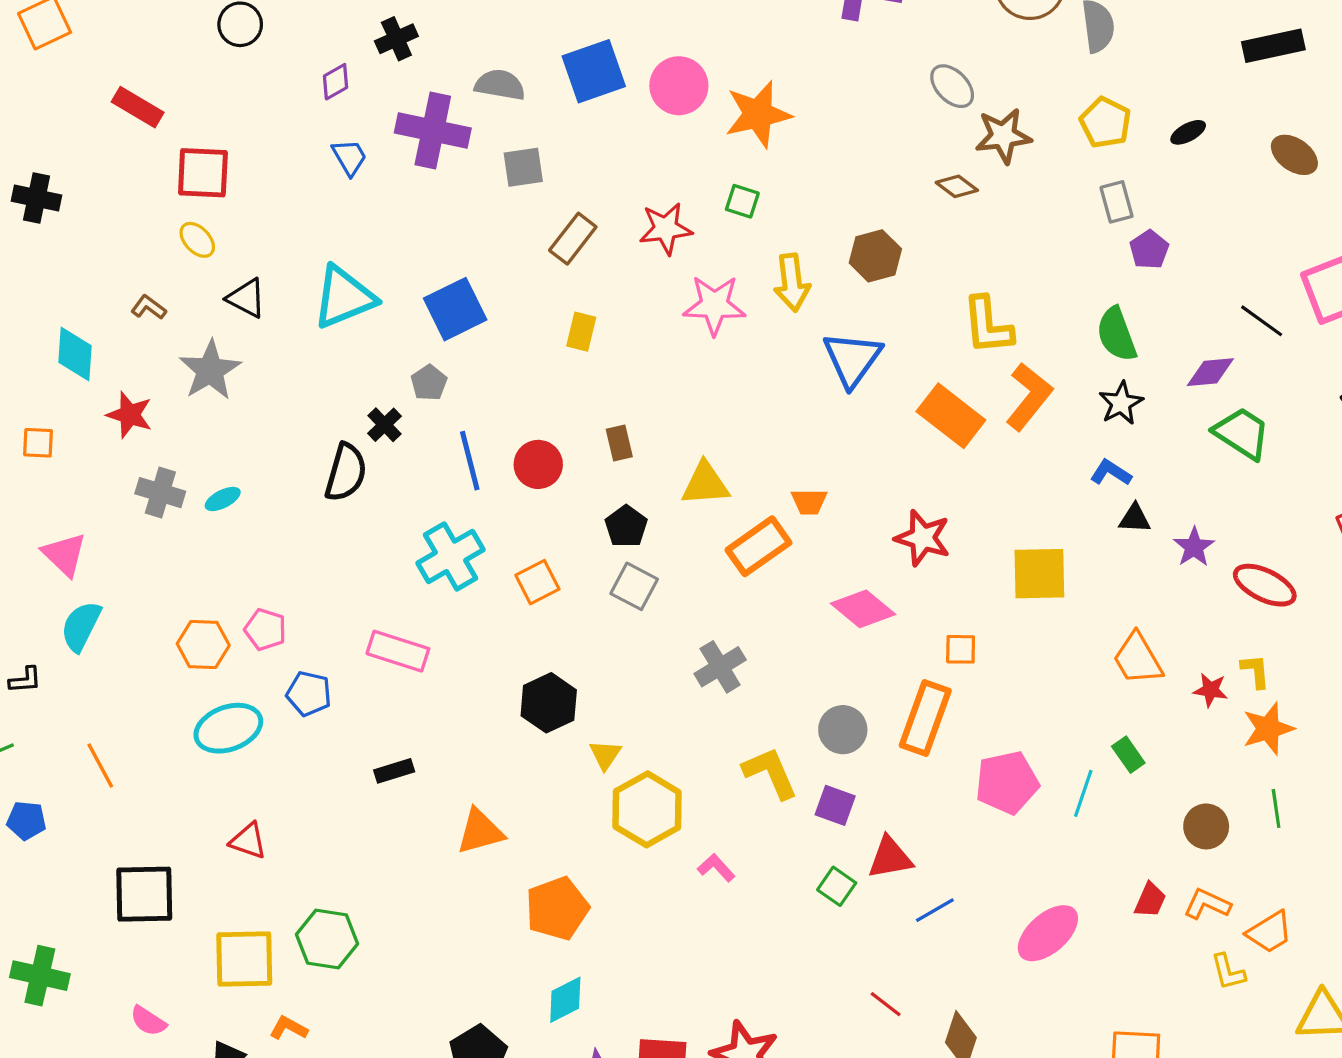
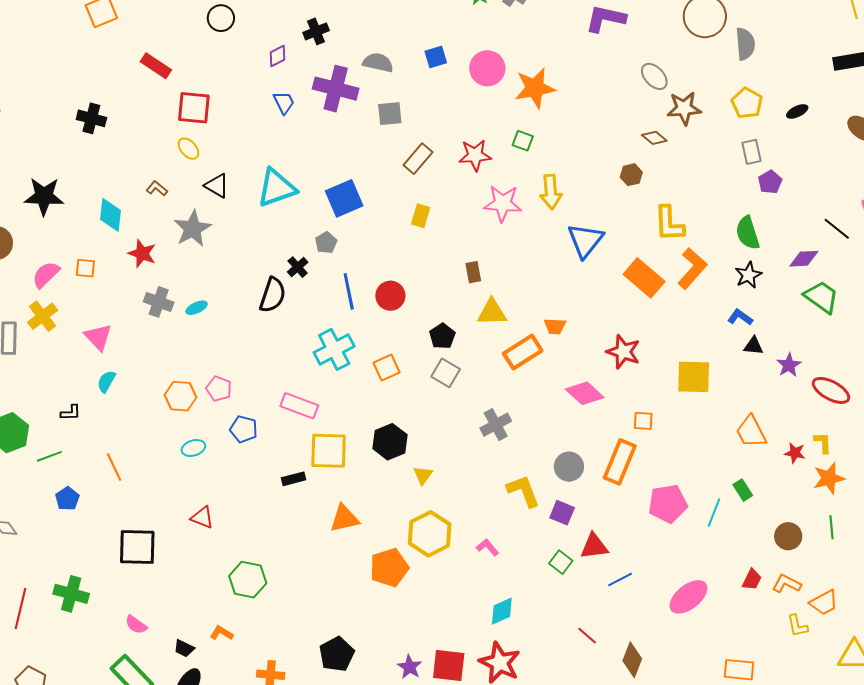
blue square: (594, 71) -> (436, 57), size x0.6
brown hexagon: (875, 256) -> (631, 175), moved, size x0.7
brown rectangle: (619, 443) -> (473, 272), moved
cyan semicircle: (81, 626) -> (106, 381), size x0.7
cyan ellipse: (228, 728) -> (193, 448), size x0.6
yellow hexagon: (647, 809) -> (430, 534), moved
blue pentagon: (26, 821) -> (67, 499), turned 30
yellow square: (244, 959) -> (329, 451), moved
cyan diamond: (565, 1000) -> (502, 611), moved

